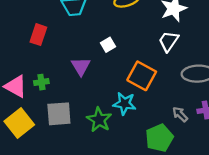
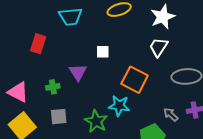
white square: (108, 45) -> (103, 52), turned 32
green cross: (41, 82) -> (53, 87), moved
gray square: (59, 114) -> (59, 117), size x0.7

